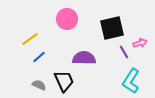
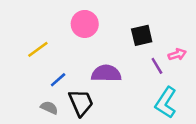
black square: (112, 28) -> (142, 35), size x0.7
blue line: (39, 57) -> (58, 80), moved

